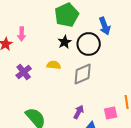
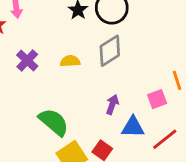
yellow semicircle: (54, 65) -> (70, 61), moved

